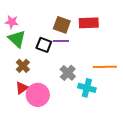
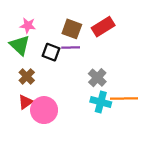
pink star: (12, 22) -> (28, 25), moved
red rectangle: (89, 23) -> (103, 27), turned -30
orange line: (105, 67) -> (124, 98), moved
gray cross: (68, 73) -> (97, 78), moved

